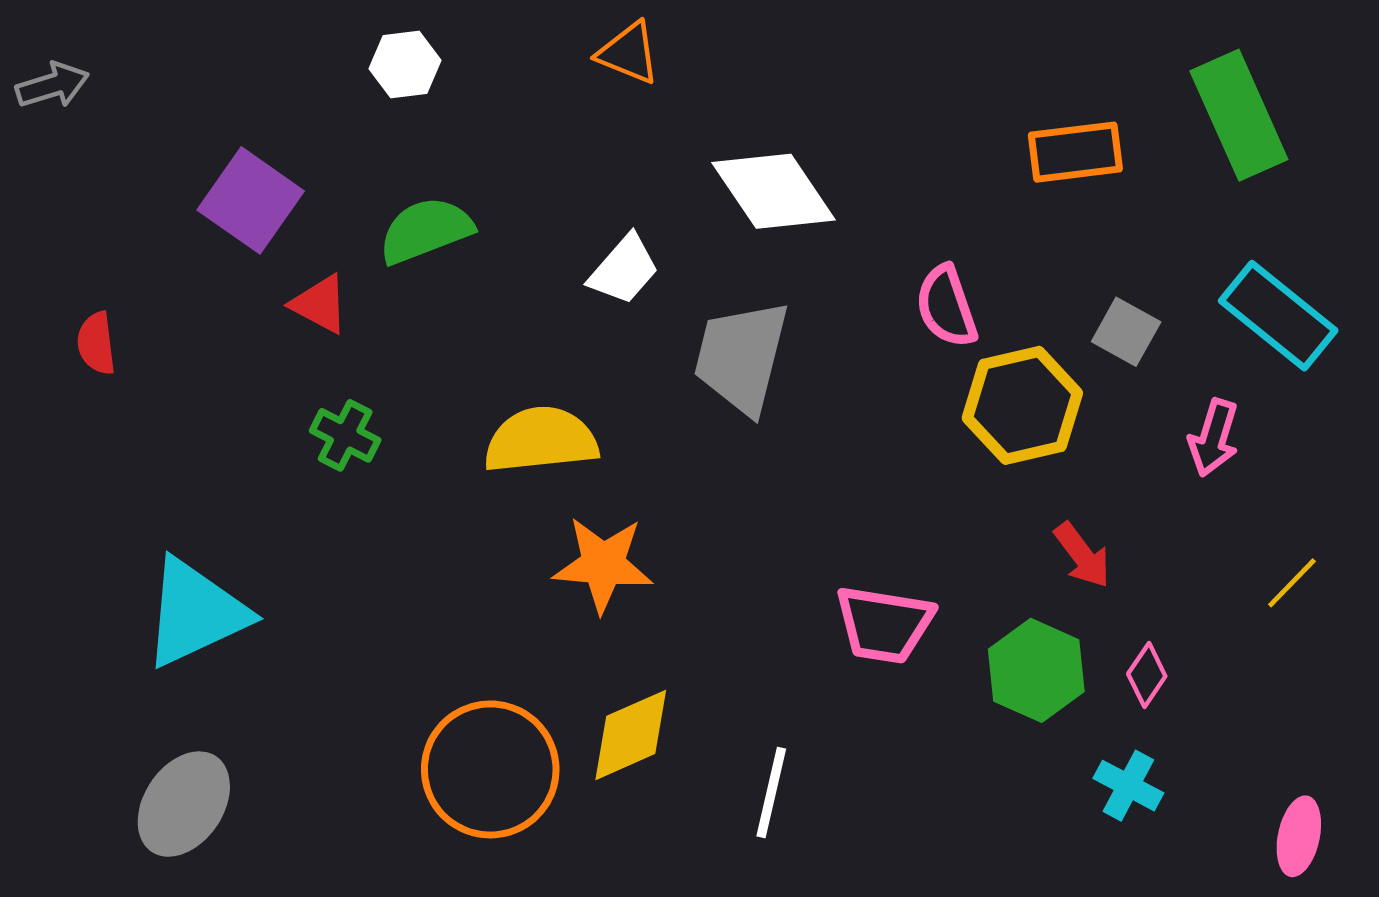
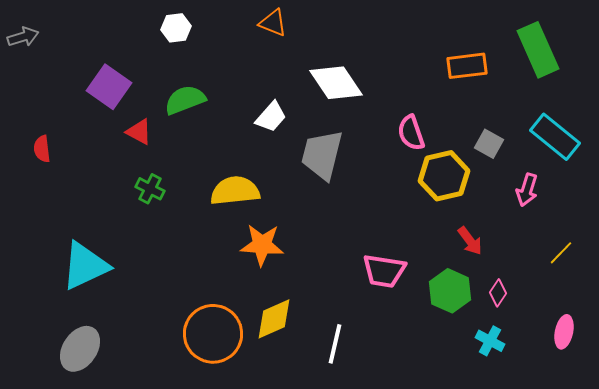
pink ellipse: (1299, 836) -> (564, 332), moved

